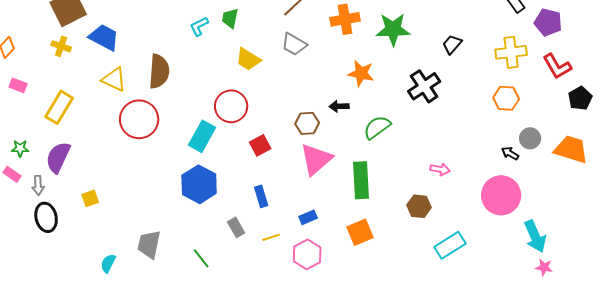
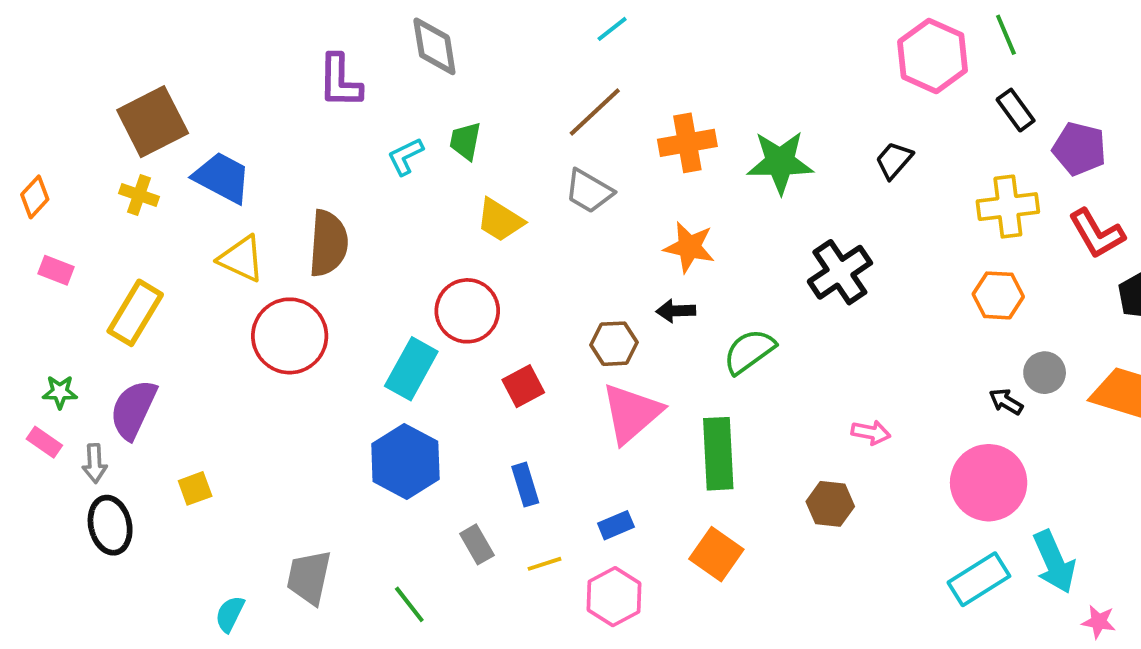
black trapezoid: (452, 44) -> (894, 160), moved
orange star: (361, 73) -> (689, 247), moved
orange square: (360, 232) -> (716, 554), turned -32
cyan rectangle: (450, 245) -> (979, 579), moved
pink star: (544, 267) -> (1099, 622), moved

